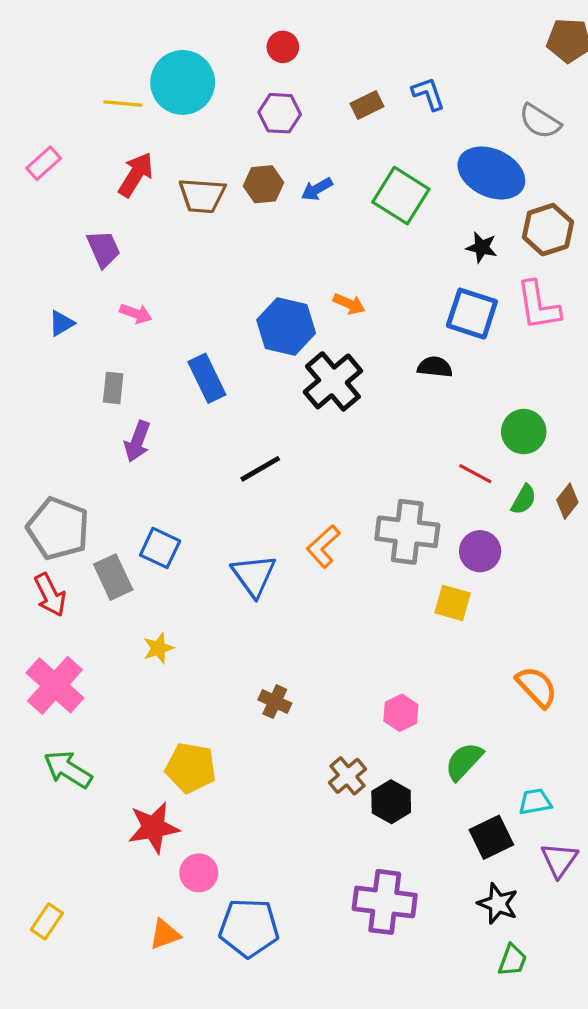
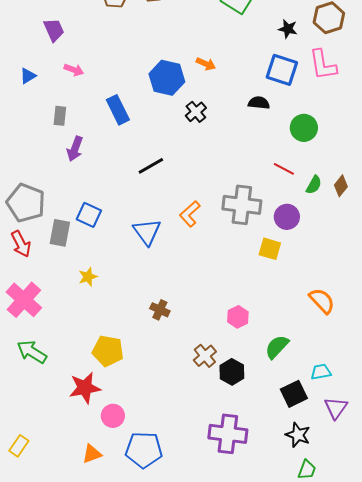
black cross: (333, 381) -> (196, 112), size x0.6
green circle: (524, 432) -> (304, 128), moved
gray rectangle: (113, 577) -> (60, 233), turned 36

